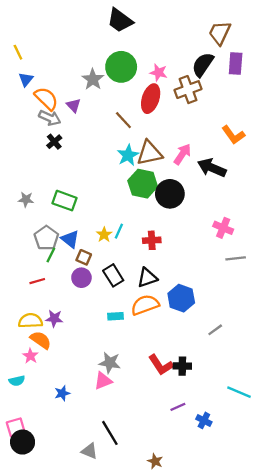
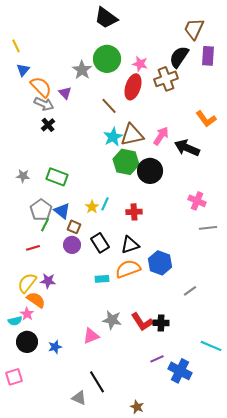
yellow semicircle: (30, 321) -> (27, 283), turned -50
gray star: (110, 363) -> (112, 320), moved
cyan semicircle: (17, 381) -> (15, 321), moved
blue cross: (204, 420) -> (180, 371), size x1.6
black circle: (23, 442) -> (27, 342), moved

